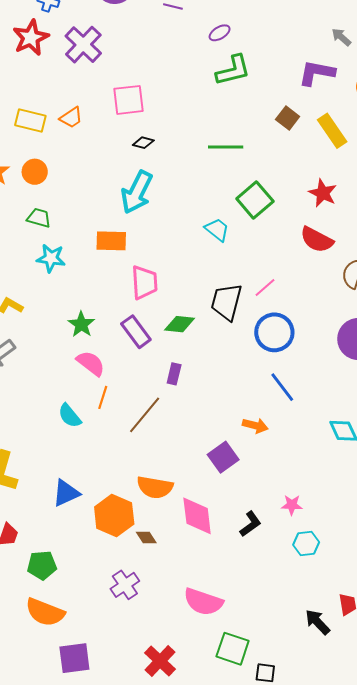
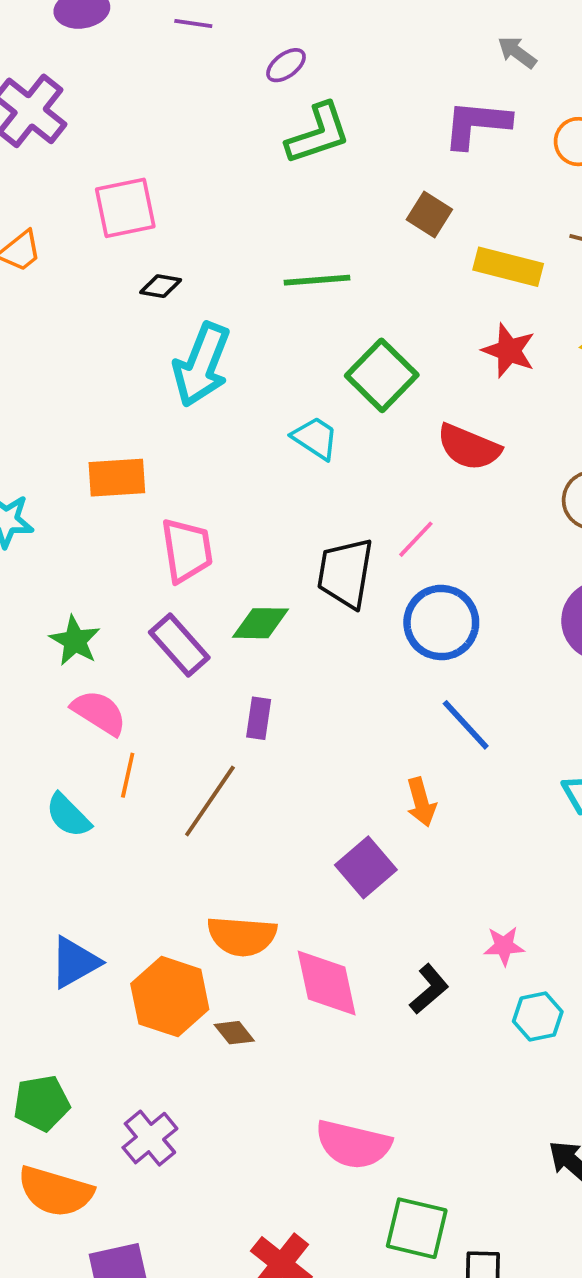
yellow rectangle: (332, 131) -> (508, 267), moved, turned -36
cyan arrow: (137, 192) -> (202, 365), moved
red semicircle: (317, 240) -> (469, 447), moved
orange arrow: (255, 426) -> (421, 802), turned 65
purple cross: (125, 585) -> (150, 1138), moved

